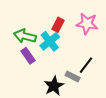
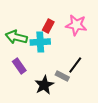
cyan cross: (50, 41) -> (40, 42), turned 36
purple rectangle: (28, 56) -> (19, 66), moved

